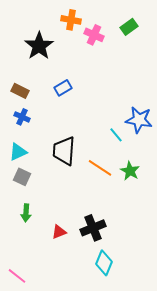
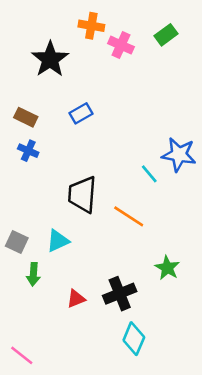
cyan triangle: (18, 152) -> (58, 241), moved
green star: (130, 171) -> (167, 268), moved
gray square: (22, 177) -> (17, 242), moved

